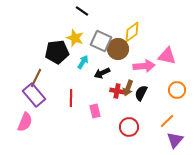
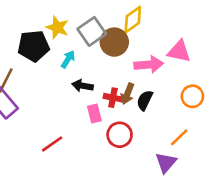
gray square: (101, 41) -> (92, 31), turned 30
black arrow: (102, 73) -> (82, 86), moved, turned 35
red line: (71, 98) -> (52, 144), moved, turned 54
pink rectangle: (95, 111) -> (94, 114), moved
red circle: (129, 127) -> (120, 135), moved
purple triangle: (175, 140) -> (166, 163), moved

